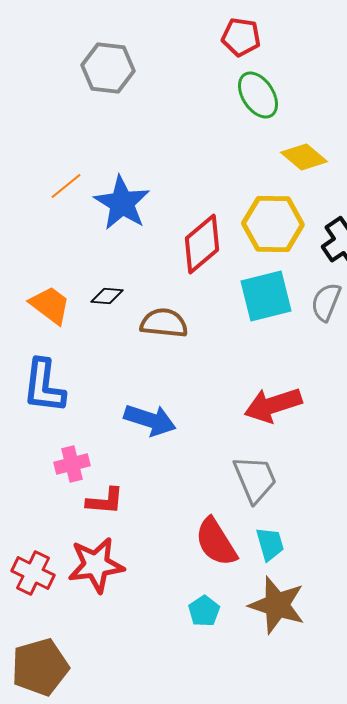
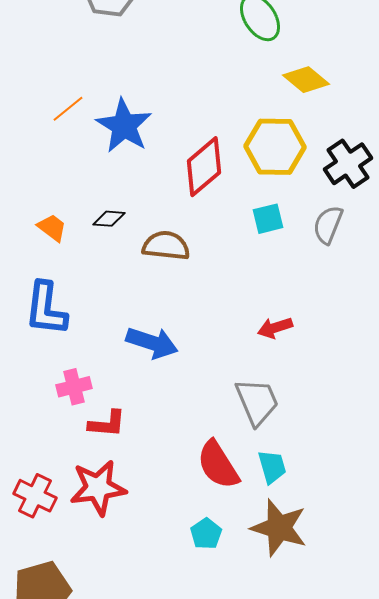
cyan square: (266, 296) -> (268, 219), size x0.6
orange trapezoid: (50, 305) -> (52, 228), size x0.7
red arrow: (273, 405) -> (275, 328), size x0.6

